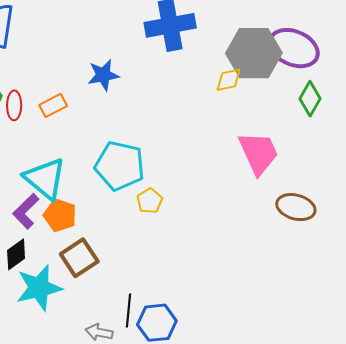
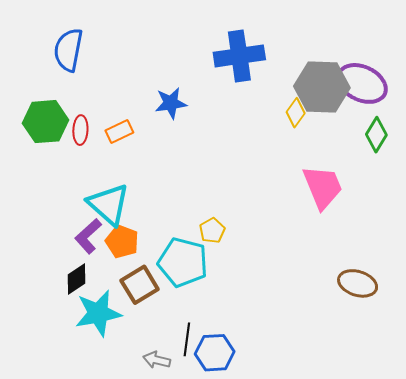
yellow diamond: (229, 80) -> (296, 113), turned -44
cyan pentagon: (120, 166) -> (183, 262), moved
brown ellipse: (296, 207) -> (358, 283), moved

